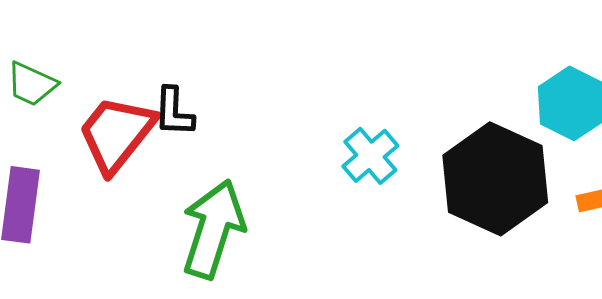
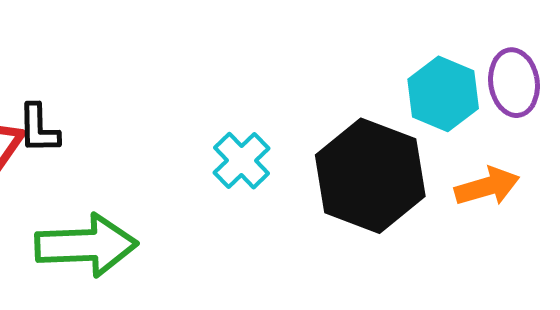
green arrow: (213, 229) -> (86, 245), turned 74

